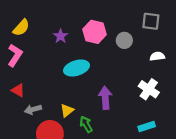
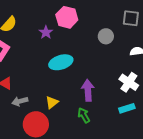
pink hexagon: (95, 32) -> (67, 17), moved
green arrow: (86, 124) -> (84, 115), moved
cyan rectangle: (147, 126) -> (127, 108), moved

